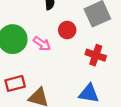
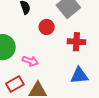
pink arrow: (42, 44) -> (30, 61), moved

